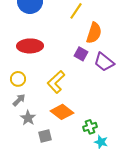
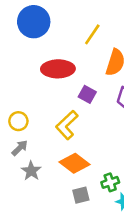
red ellipse: (30, 46) -> (58, 69), moved
purple square: (81, 54) -> (87, 94), moved
gray square: (45, 136) -> (81, 195), moved

